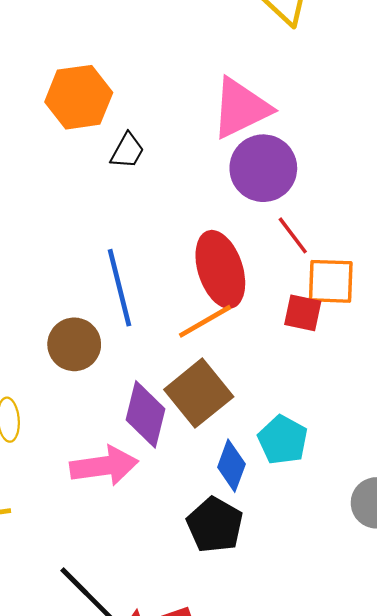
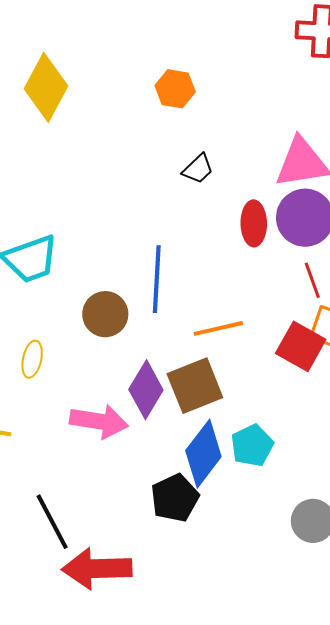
orange hexagon: (79, 97) -> (175, 89), moved, size x0.7
red ellipse: (220, 269) -> (254, 223), moved, size x0.7
red square: (303, 313) -> (301, 346), size x1.4
blue diamond: (231, 466) -> (203, 454), size x1.5

